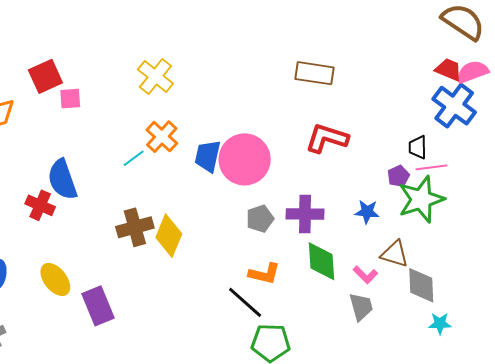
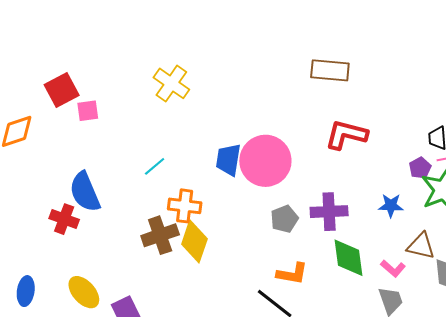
orange cross: (162, 137) -> (185, 206), moved, turned -32

